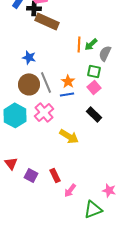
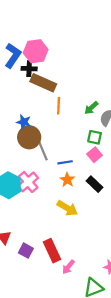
orange line: (79, 44) -> (59, 106), moved
orange star: (68, 81) -> (67, 180), moved
brown circle: (29, 84) -> (29, 137), moved
pink cross: (44, 112) -> (28, 182), moved
red rectangle: (55, 175) -> (52, 251), size x1.5

